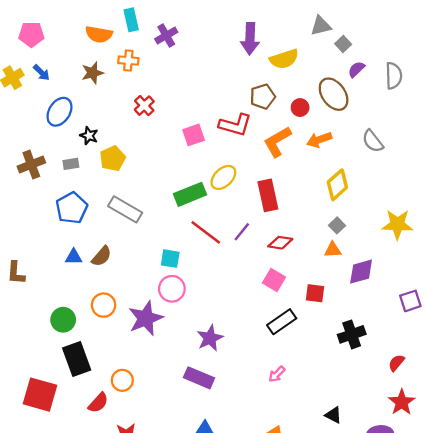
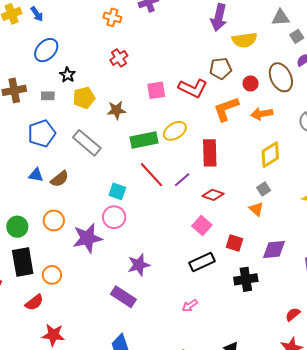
brown star: (93, 73) -> (116, 110), moved
orange triangle: (333, 250) -> (256, 209), turned 35
purple diamond: (361, 272) -> (274, 249), moved
black cross: (352, 334) -> (246, 279), moved
orange circle: (122, 380) -> (52, 275), moved

